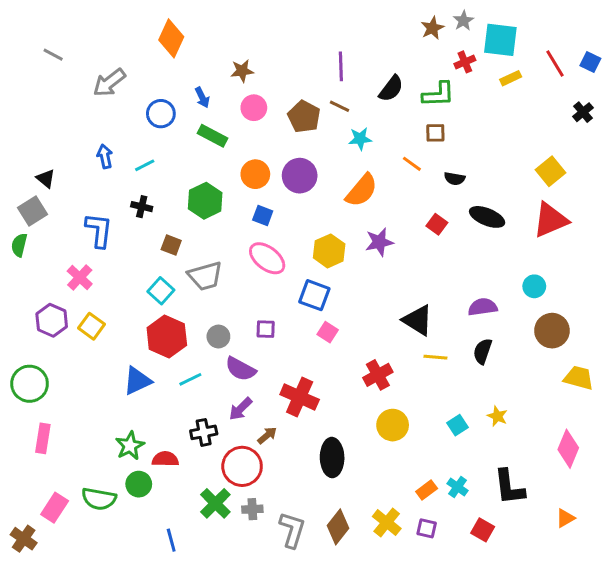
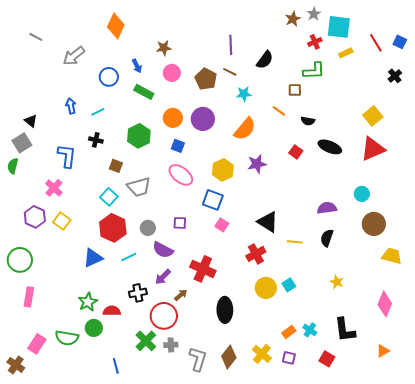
green L-shape: (438, 94) -> (314, 71), moved
black triangle: (418, 320) -> (268, 222), moved
cyan square: (458, 425) -> (289, 285), moved

